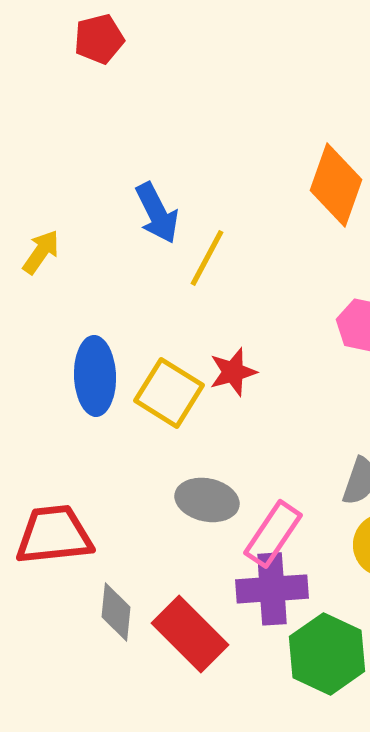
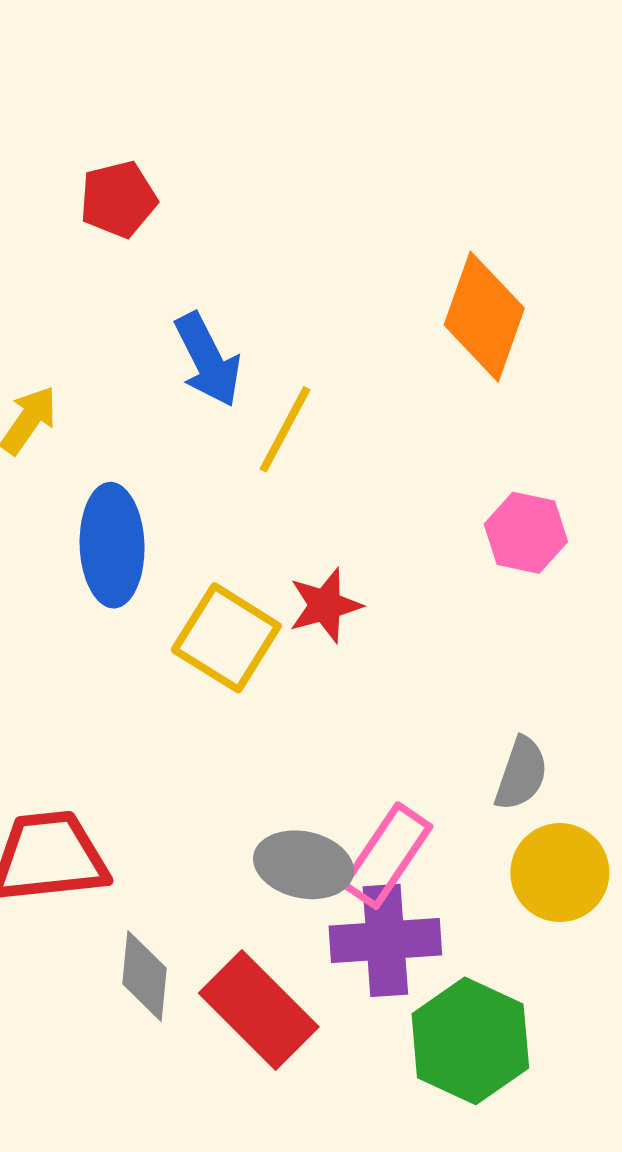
red pentagon: (99, 39) -> (118, 199), moved
blue ellipse: (95, 376) -> (112, 545), moved
gray ellipse: (207, 500) -> (304, 865), moved

